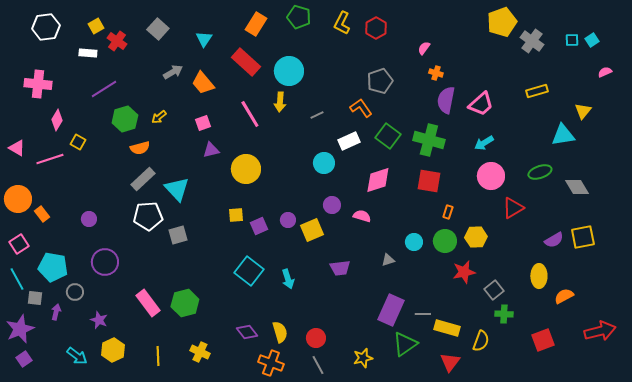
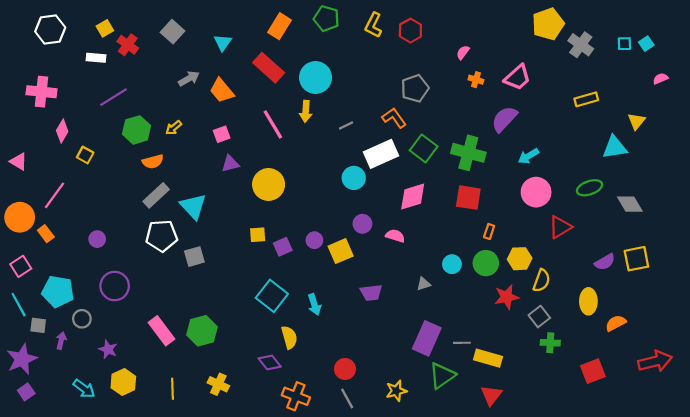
purple semicircle: (446, 100) -> (504, 119), moved, turned 32
pink trapezoid: (481, 104) -> (517, 77), moved
white rectangle: (349, 141) -> (381, 154), size x1.4
pink line: (50, 159) -> (55, 195), moved, turned -36
yellow semicircle: (280, 332) -> (289, 337), moved
yellow semicircle: (481, 341) -> (541, 281), moved

